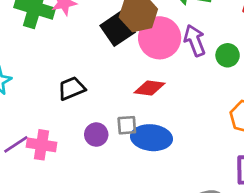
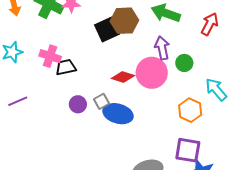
pink circle: (160, 38) -> (152, 73), moved
gray square: (127, 125) -> (101, 101), turned -35
pink cross: (41, 145) -> (50, 56), moved

